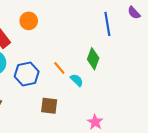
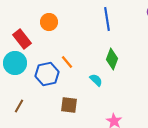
blue line: (107, 24) -> (107, 19), moved
orange line: (59, 68) -> (67, 62), moved

